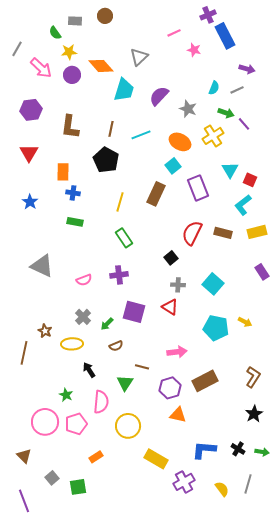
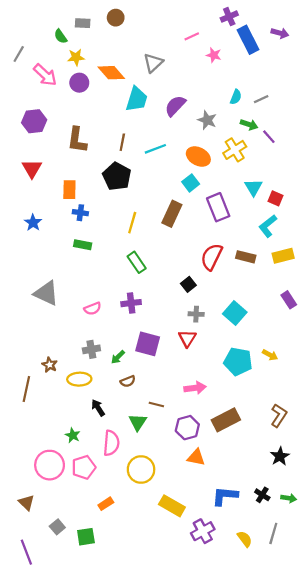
purple arrow: (247, 69) -> (280, 33), moved
red triangle: (170, 307) -> (187, 338), turned 30
gray cross: (83, 317) -> (91, 349), turned 35

